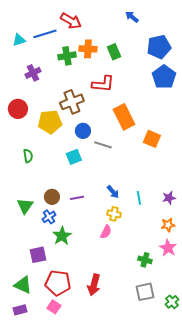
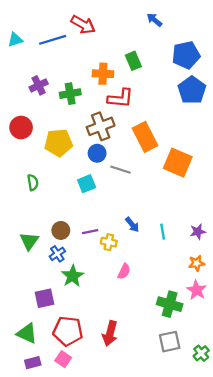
cyan triangle: (19, 40) -> (15, 40), moved
orange cross: (88, 49) -> (103, 74), moved
green cross: (67, 56) -> (70, 94), moved
brown cross: (72, 102) -> (101, 126), moved
orange square: (152, 139) -> (178, 163), size x1.4
yellow cross: (114, 214) -> (109, 242), moved
green cross: (145, 260) -> (170, 304), size x1.5
purple rectangle: (20, 310) -> (33, 363), moved

